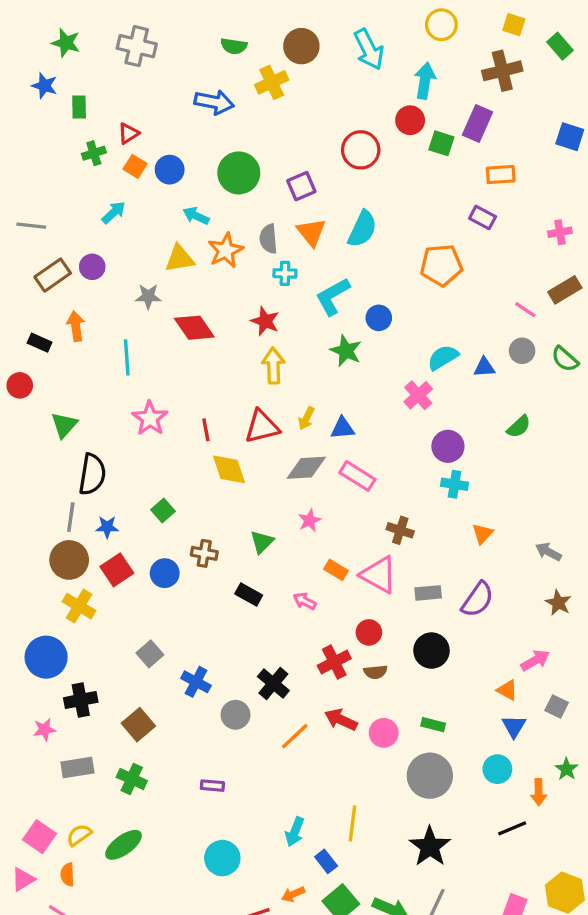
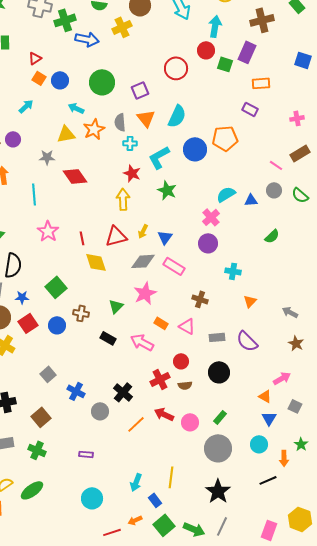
green cross: (94, 153) -> (65, 20), moved, size x1.5
blue circle: (379, 318) -> (195, 149), moved, size x1.5
red star: (265, 321) -> (132, 173), moved
blue triangle: (343, 428) -> (165, 237), turned -49
purple circle: (448, 446) -> (208, 243), moved
green square: (163, 511) -> (56, 287), size x1.5
pink star: (310, 520) -> (145, 293), size x1.6
pink triangle: (379, 575) -> (187, 326), size x0.7
purple semicircle: (478, 599) -> (247, 341), turned 100
pink arrow: (305, 601) -> (142, 342), size x1.6
green rectangle: (433, 725) -> (220, 417), turned -64

